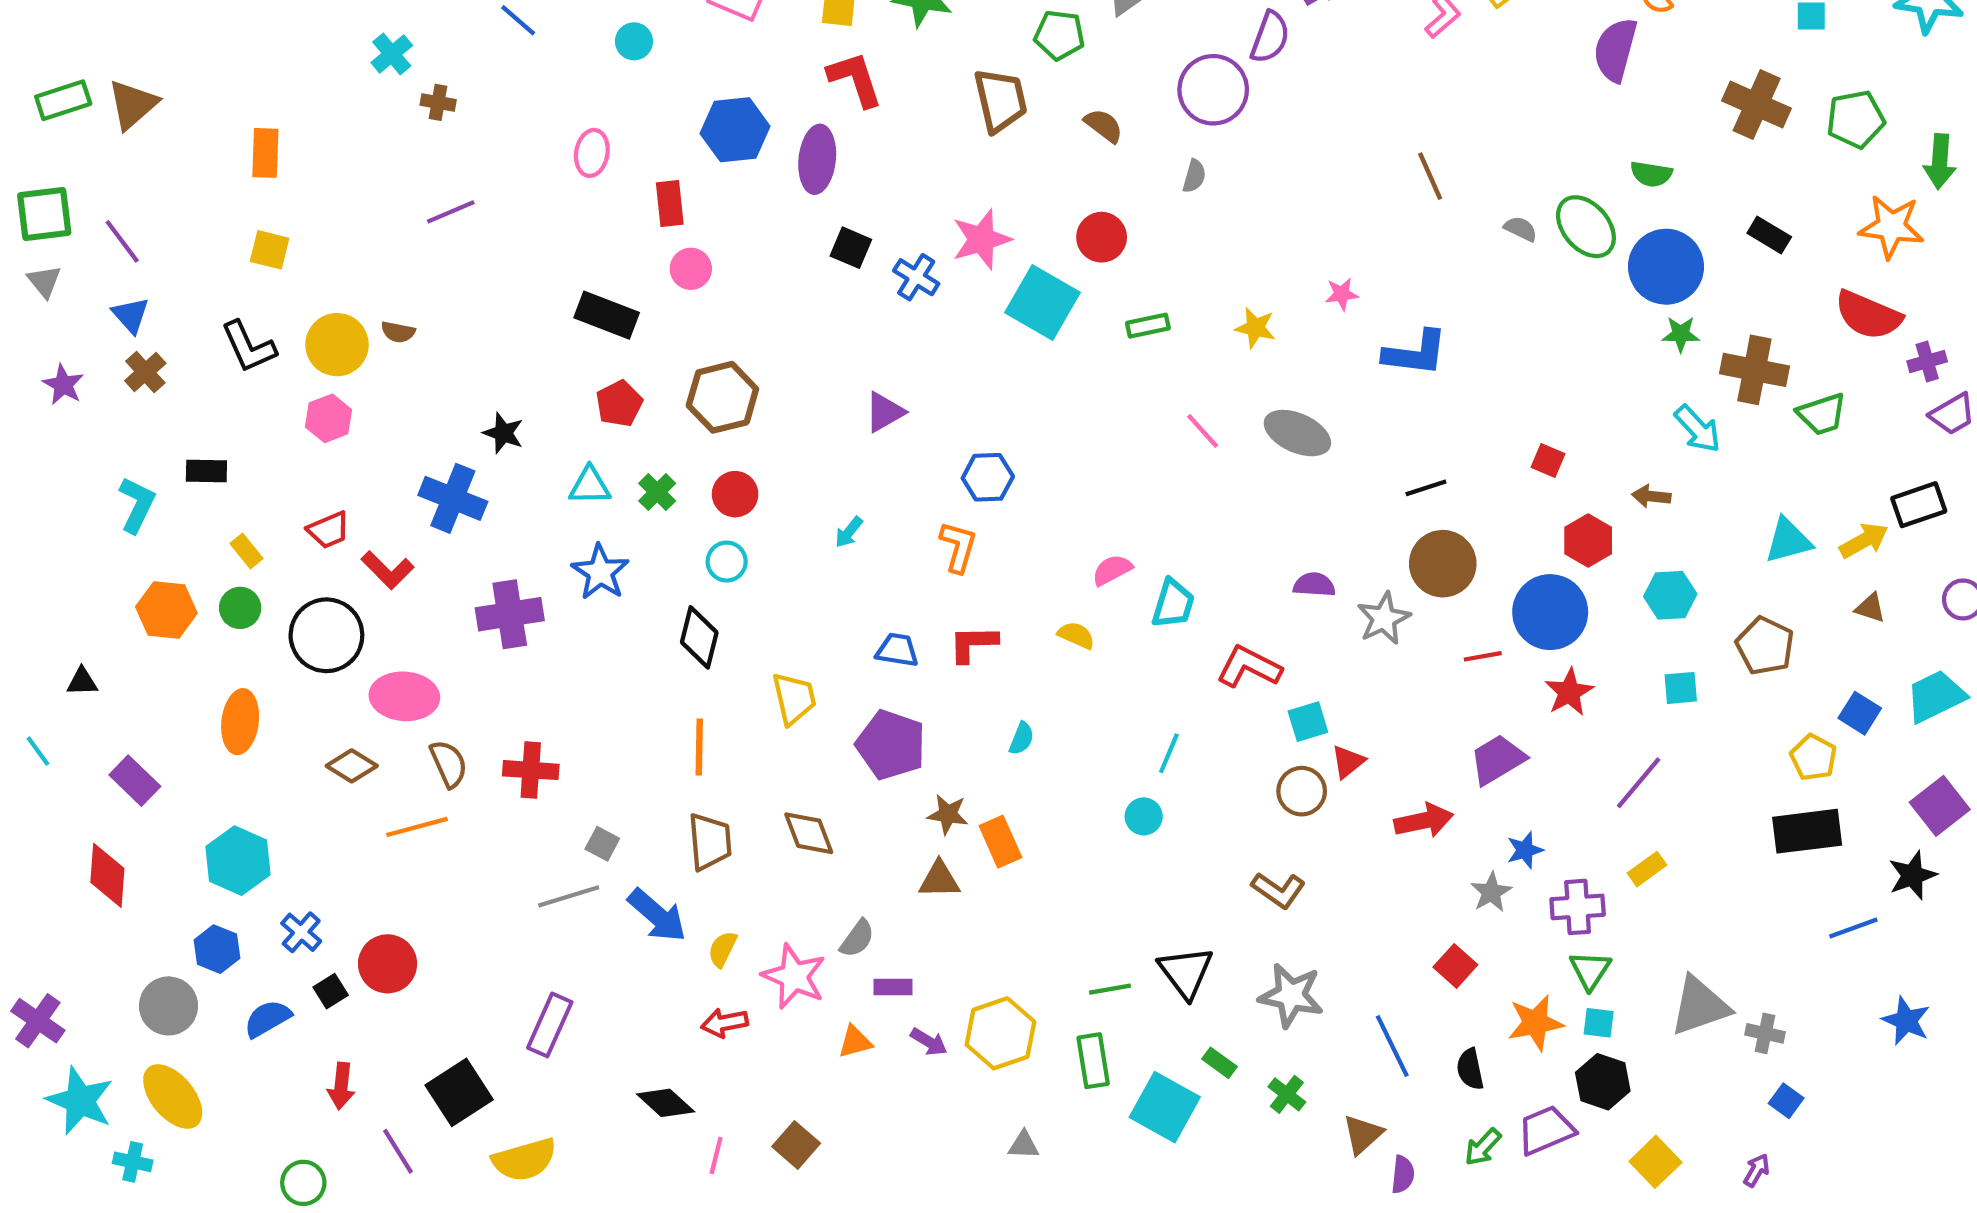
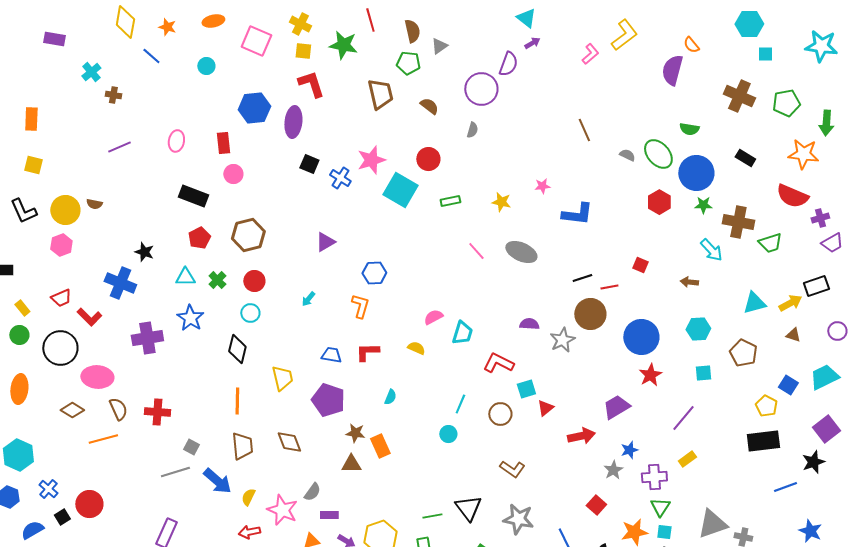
pink ellipse: (592, 153) -> (176, 141), moved
red hexagon: (1588, 540) -> (659, 202), moved
red line: (1483, 656) -> (609, 287), moved
brown circle: (1302, 791) -> (500, 414), moved

